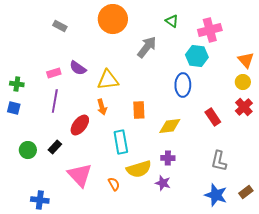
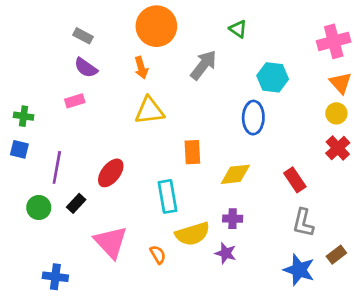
pink cross: (210, 30) -> (334, 41), moved
purple semicircle: (78, 68) -> (86, 68), moved
purple line: (55, 101) -> (57, 167), moved
orange arrow: (102, 107) -> (141, 68), moved
red rectangle: (213, 117) -> (295, 180), moved
brown rectangle: (246, 192) -> (336, 255), moved

